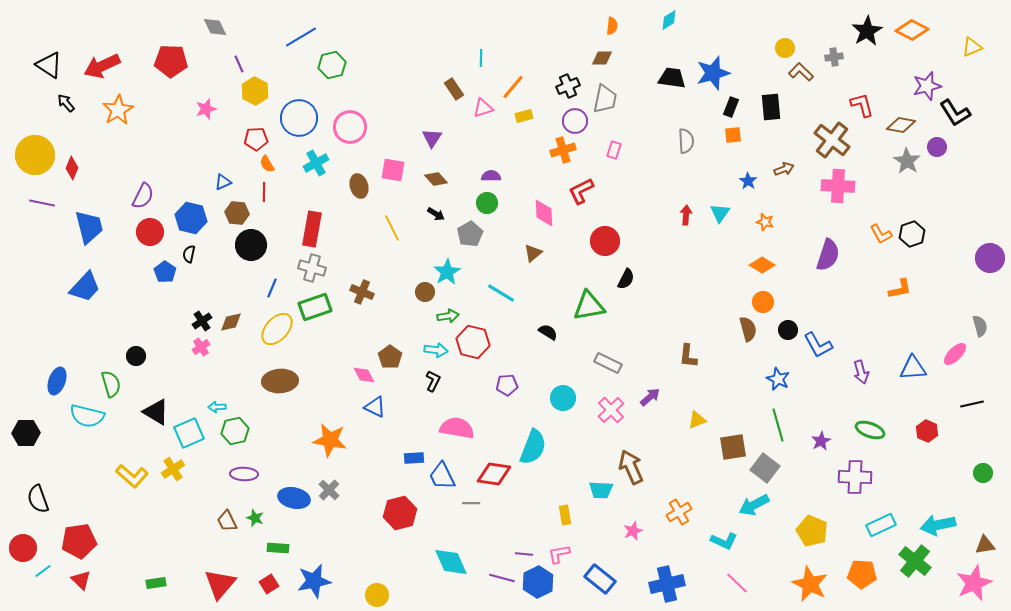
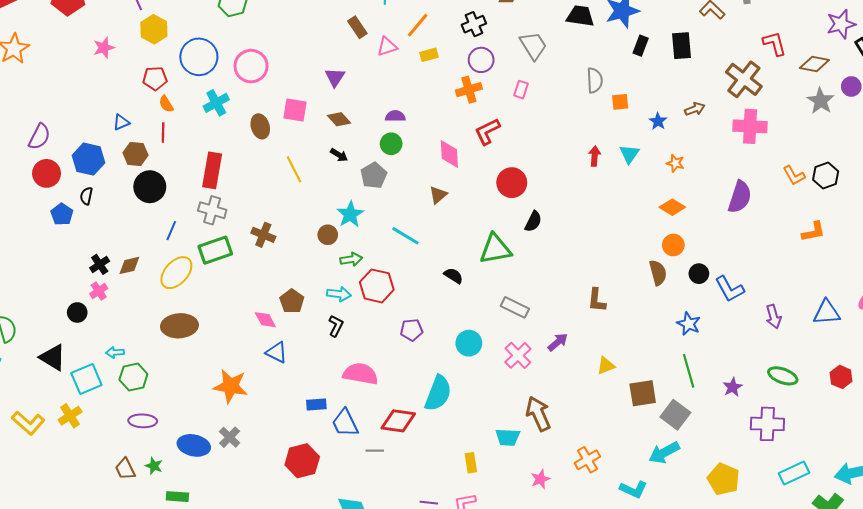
gray trapezoid: (605, 99) -> (533, 46), moved, turned -44
orange square: (733, 135) -> (620, 102), moved
black circle: (136, 356) -> (77, 312), moved

